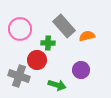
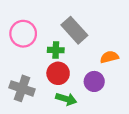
orange semicircle: (87, 36) -> (109, 57), moved
red circle: (37, 60) -> (58, 73), moved

